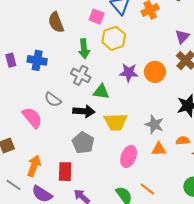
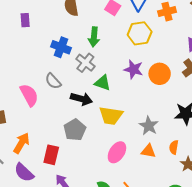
yellow hexagon: (114, 38) -> (140, 33), moved
purple rectangle: (11, 60) -> (25, 20), moved
blue cross: (37, 60) -> (61, 47), moved
orange semicircle: (183, 141) -> (174, 147), turned -88

